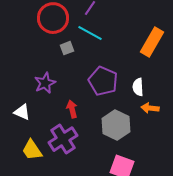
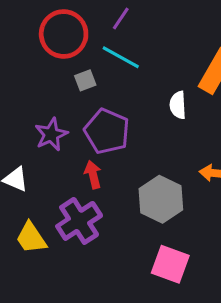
purple pentagon: (103, 81) -> (107, 131), moved
white semicircle: (138, 87) -> (178, 105), moved

